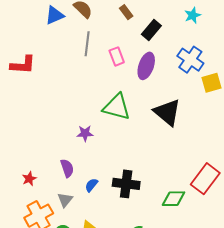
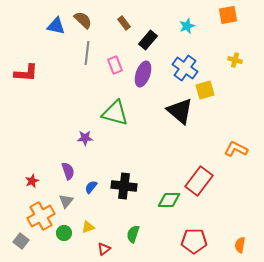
blue triangle: (54, 15) -> (56, 26), turned 36
black triangle: (167, 112) -> (180, 111), moved

